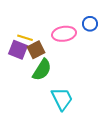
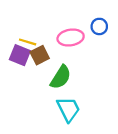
green semicircle: (42, 70) -> (61, 77), moved

